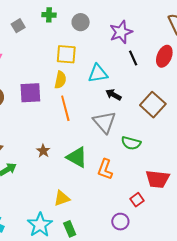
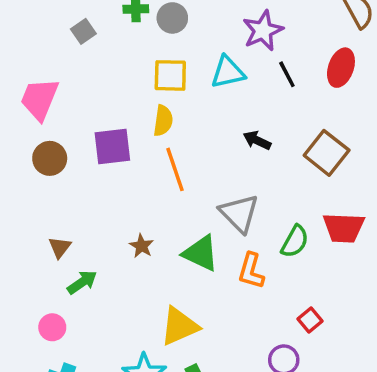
gray circle: (81, 22) -> (172, 18), moved
cyan triangle: (98, 74) -> (228, 72), moved
gray triangle: (104, 122) -> (239, 213), moved
green semicircle: (131, 143) -> (295, 241), moved, turned -72
red trapezoid: (158, 179) -> (344, 228), moved
yellow triangle: (62, 198) -> (179, 326), size x1.4

